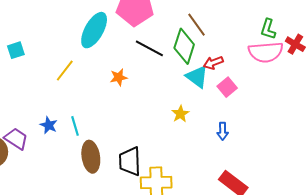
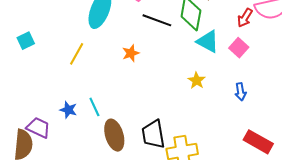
red arrow: (213, 63) -> (245, 18), moved, turned -30

